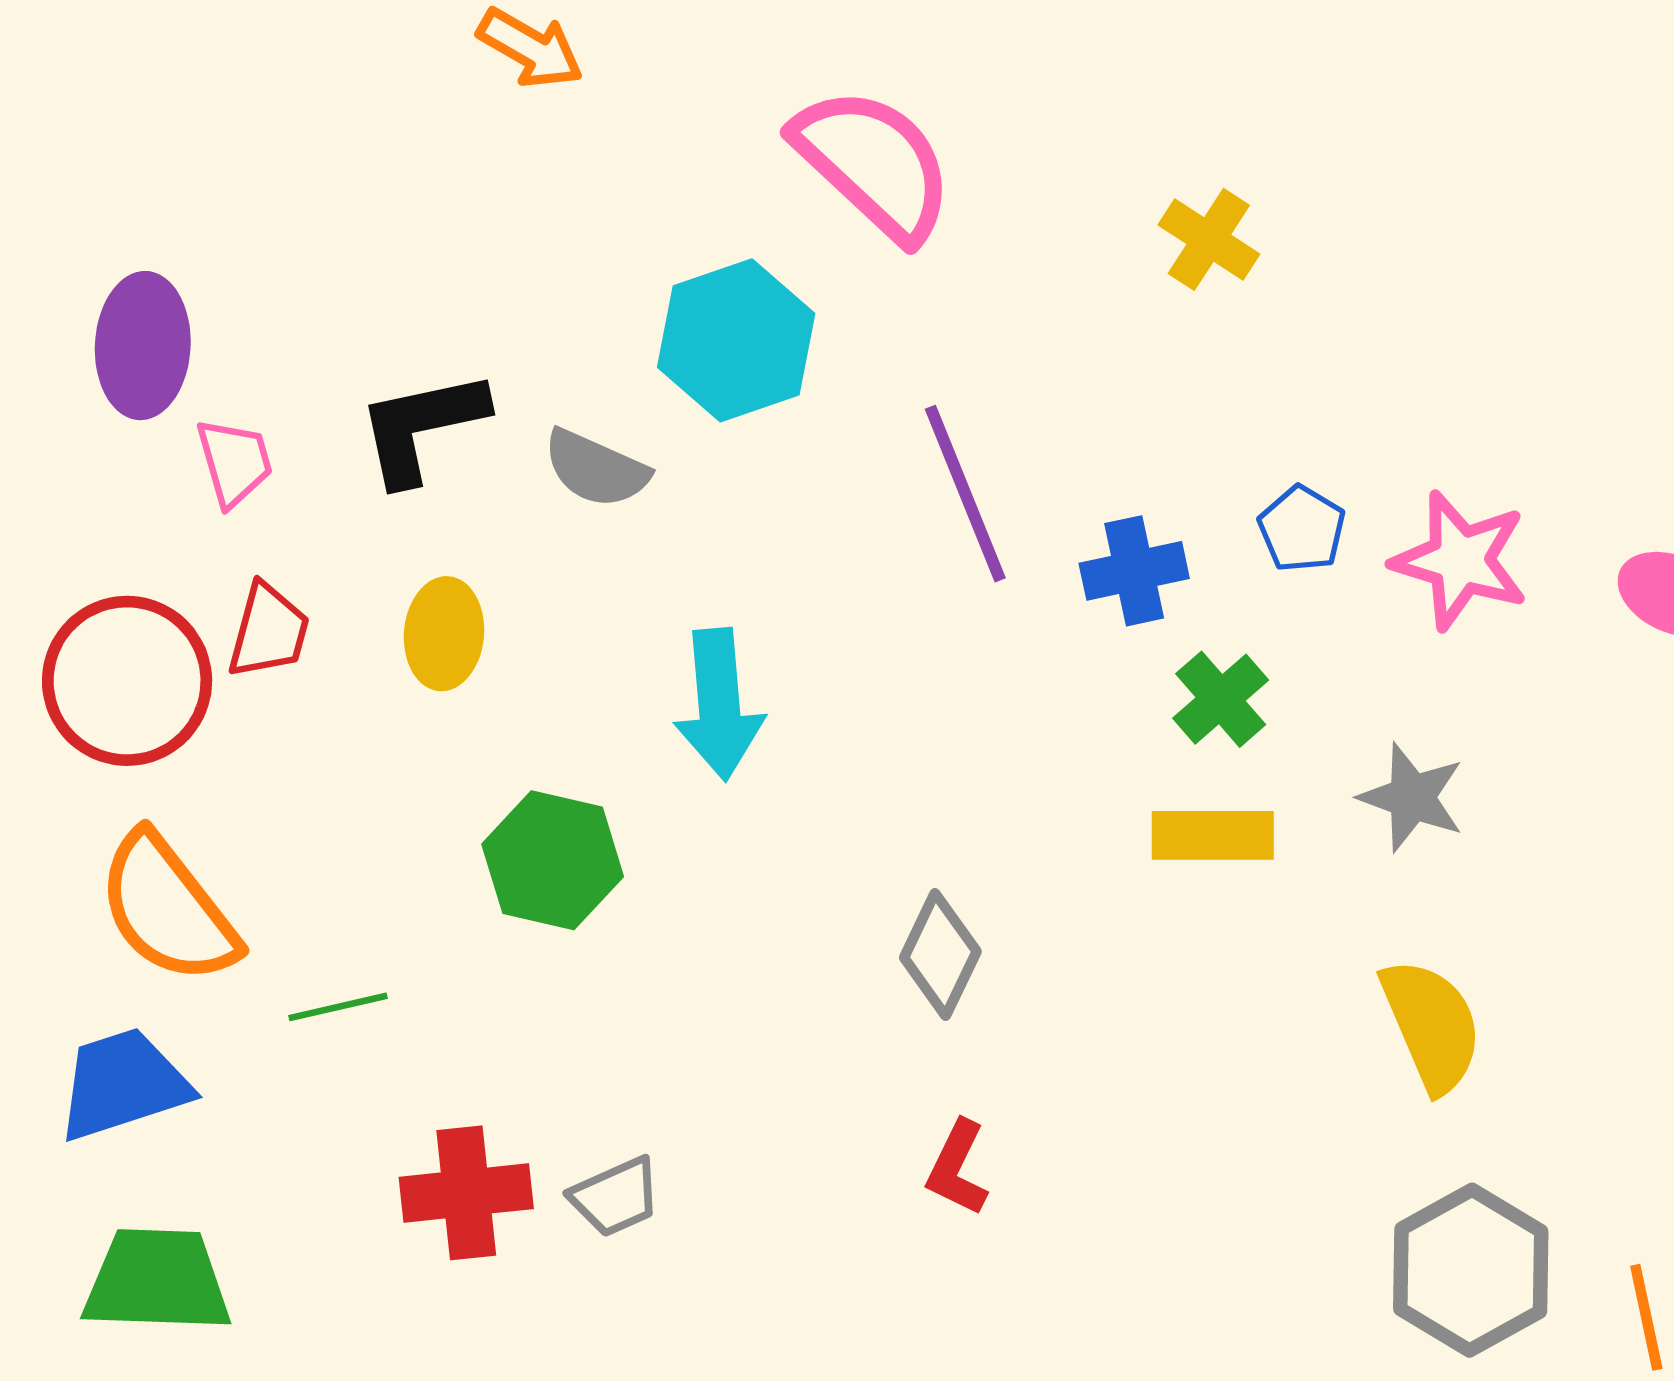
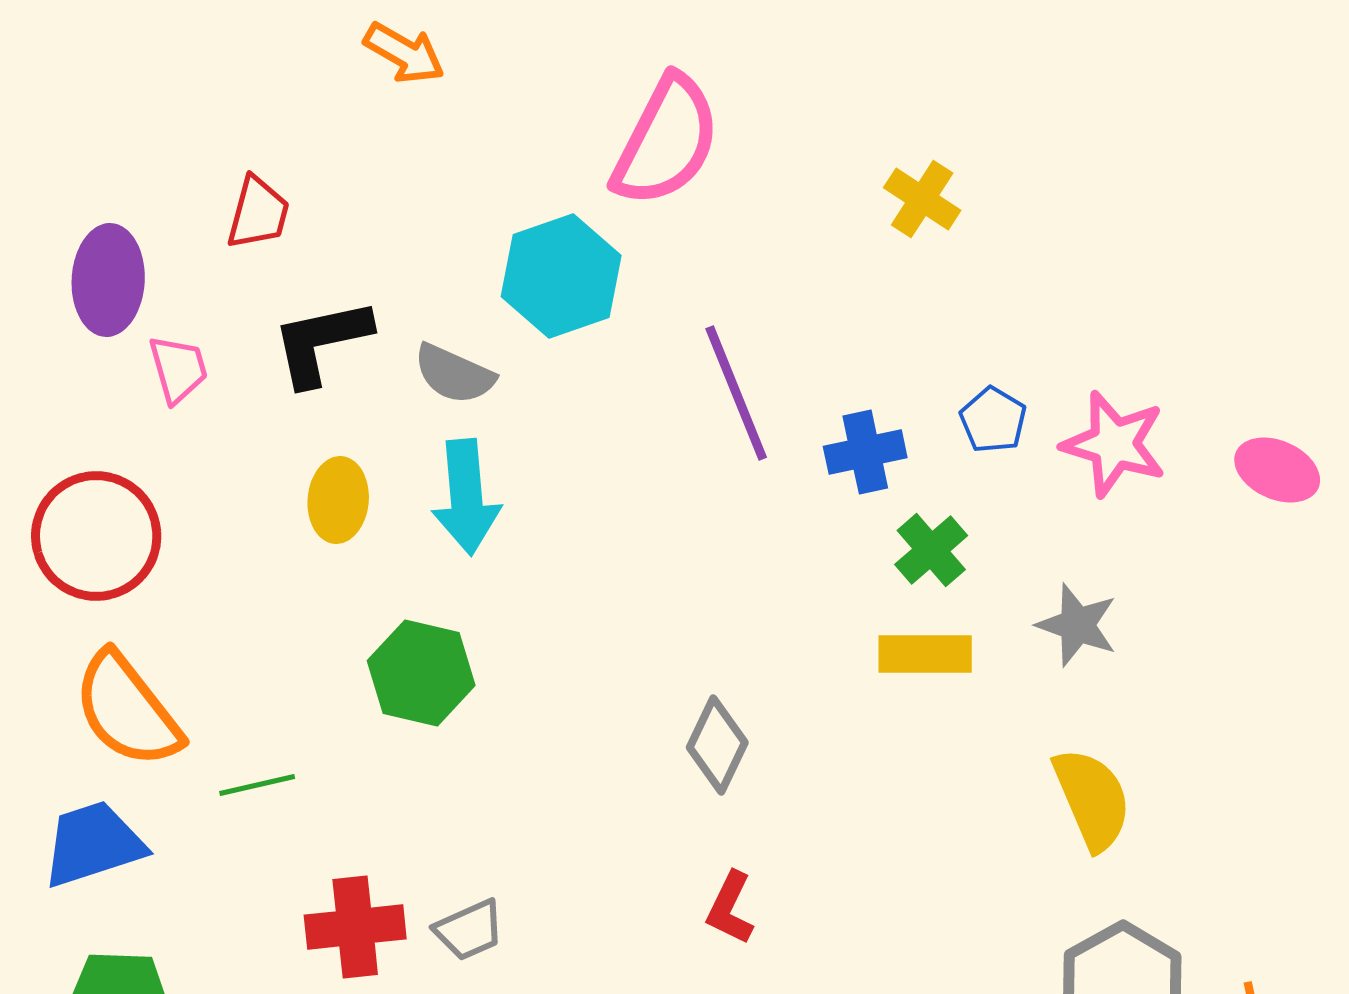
pink semicircle: (874, 164) -> (666, 141), turned 74
red trapezoid: (268, 631) -> (258, 213), moved
cyan arrow: (719, 704) -> (466, 497), moved

